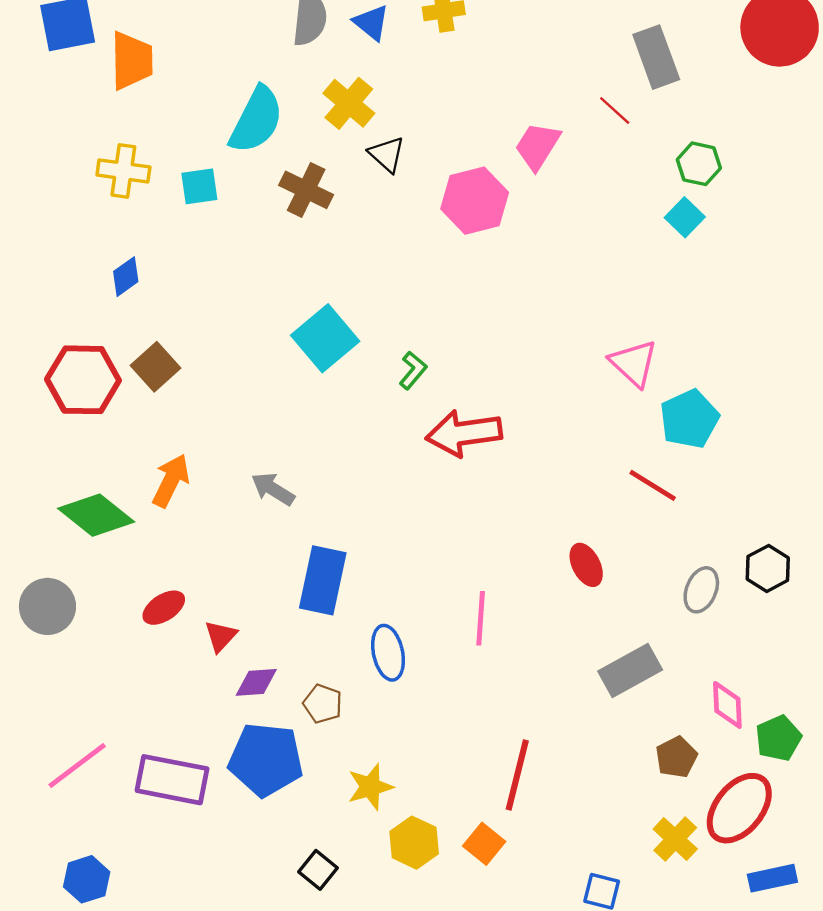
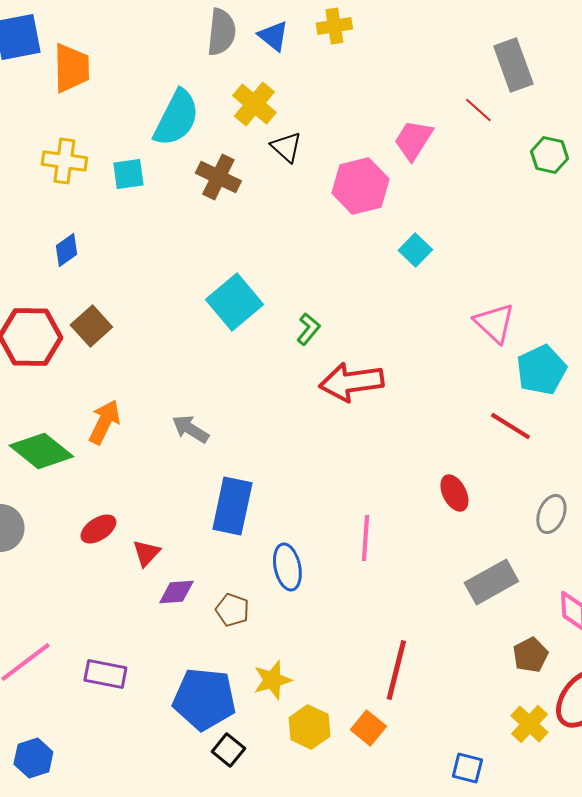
cyan square: (685, 217) -> (415, 250), moved
blue pentagon: (266, 760) -> (204, 699), moved
purple rectangle: (172, 780) -> (105, 674), size x0.7

